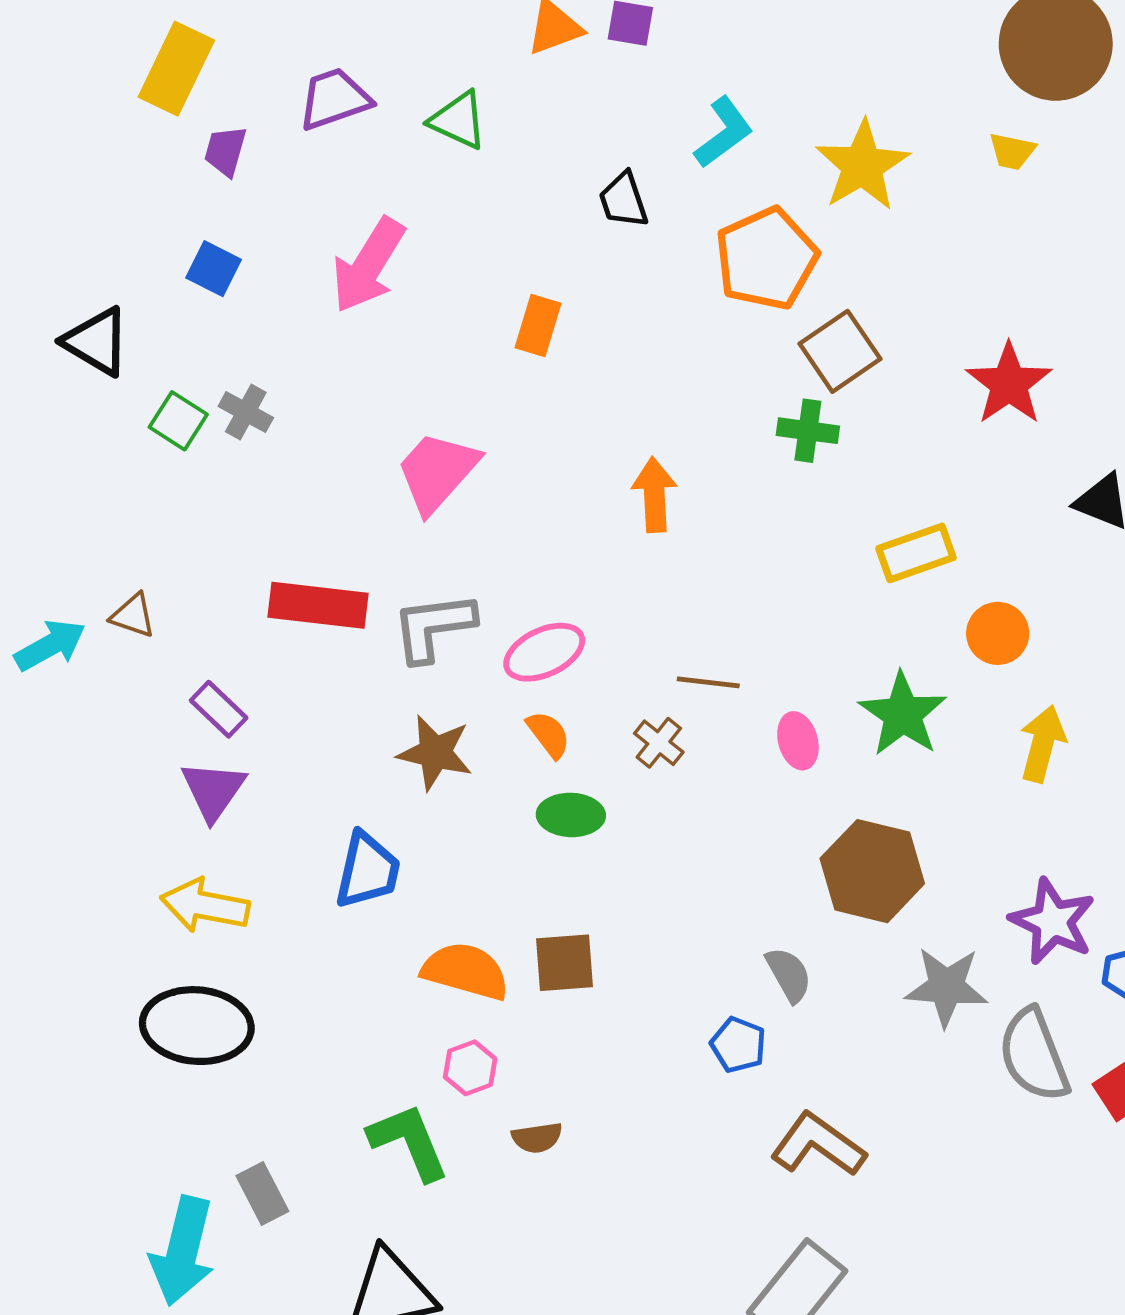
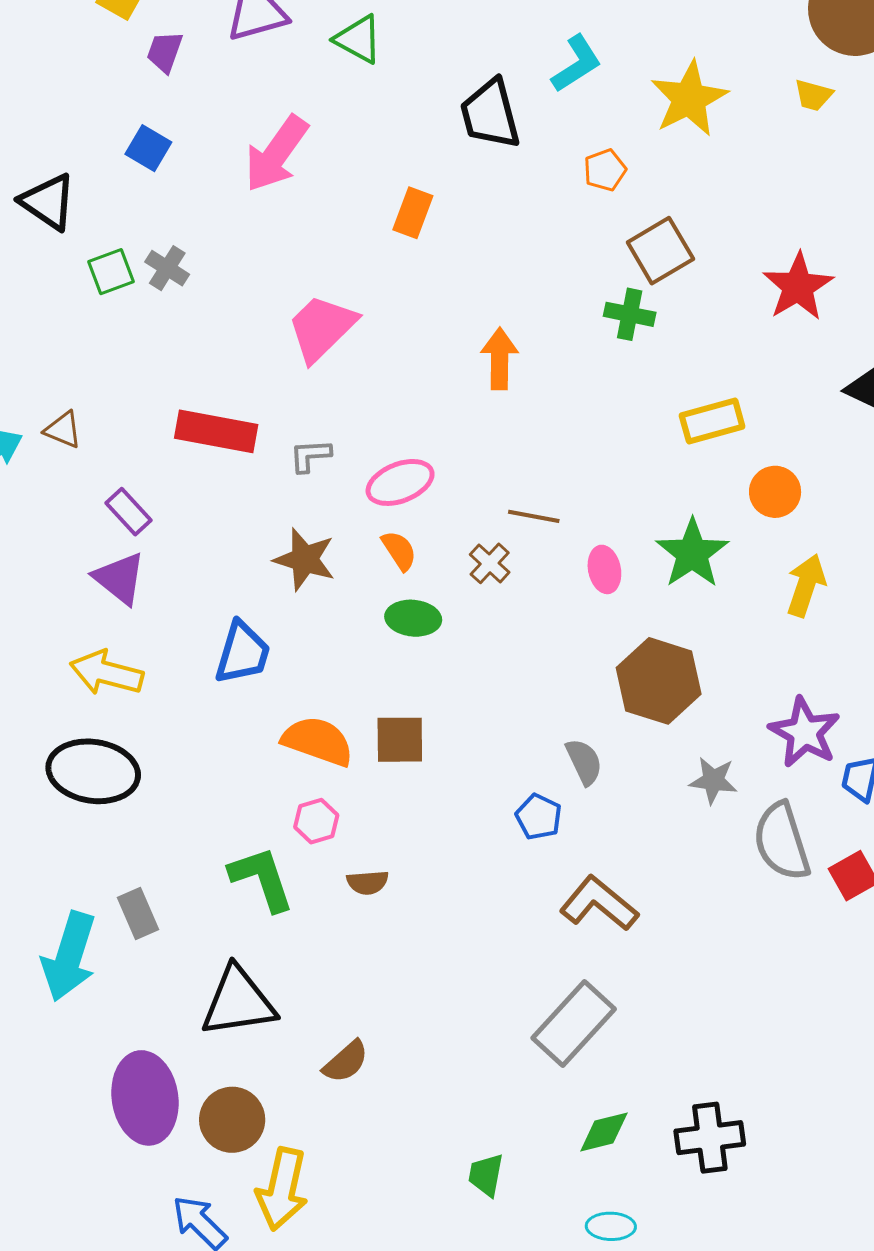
black trapezoid: (623, 200) -> (490, 114), size x1.5
orange pentagon: (766, 259) -> (605, 170), size x0.5
green square: (178, 421) -> (111, 272), turned 33
gray L-shape: (433, 627) -> (310, 456), size x0.6
purple triangle: (213, 790) -> (120, 578), turned -30
gray star: (946, 987) -> (713, 780), size x0.7

